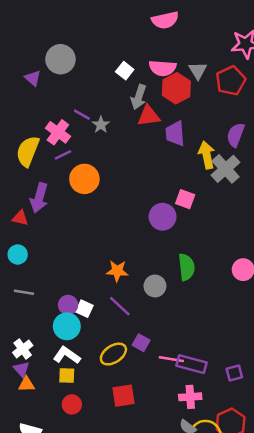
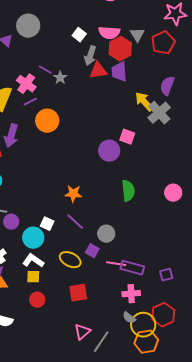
purple trapezoid: (175, 134) -> (119, 72), moved
yellow arrow: (207, 155) -> (144, 102), turned -30
gray circle: (155, 286) -> (106, 234), moved
purple circle: (68, 305) -> (11, 222), moved
yellow ellipse: (113, 354) -> (70, 260), turned 60

